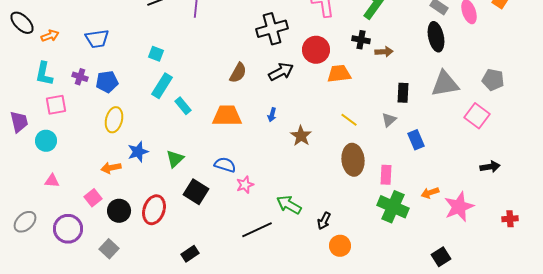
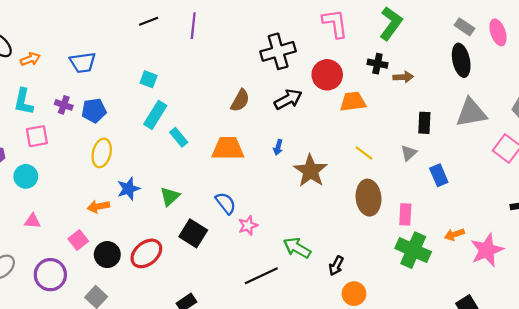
brown star: (301, 136) -> (310, 171), size x1.4
blue semicircle: (225, 165) -> (226, 203), turned 35
red ellipse: (154, 210) -> (146, 253), turned 32

